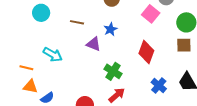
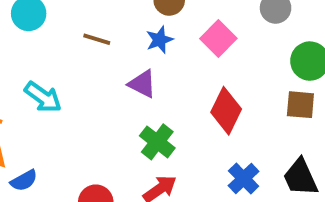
pink square: (151, 14) -> (218, 39), moved
blue star: (110, 29) -> (160, 40), moved
purple triangle: (94, 44) -> (142, 84), moved

